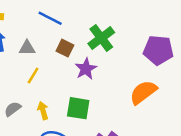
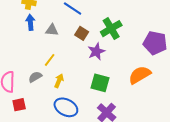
yellow line: (33, 76) -> (50, 60), moved
green square: (78, 108) -> (100, 83), moved
yellow arrow: (43, 111) -> (59, 81), turned 32

